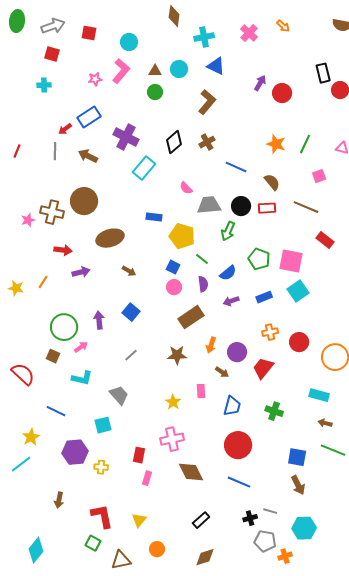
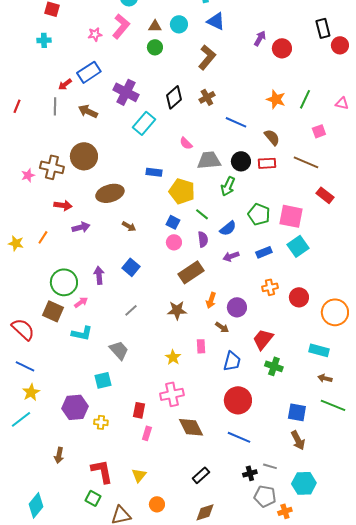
brown square: (53, 356) -> (53, 311), size x1.5
red trapezoid: (263, 368) -> (263, 339), moved
blue line: (56, 411) -> (25, 366), moved

